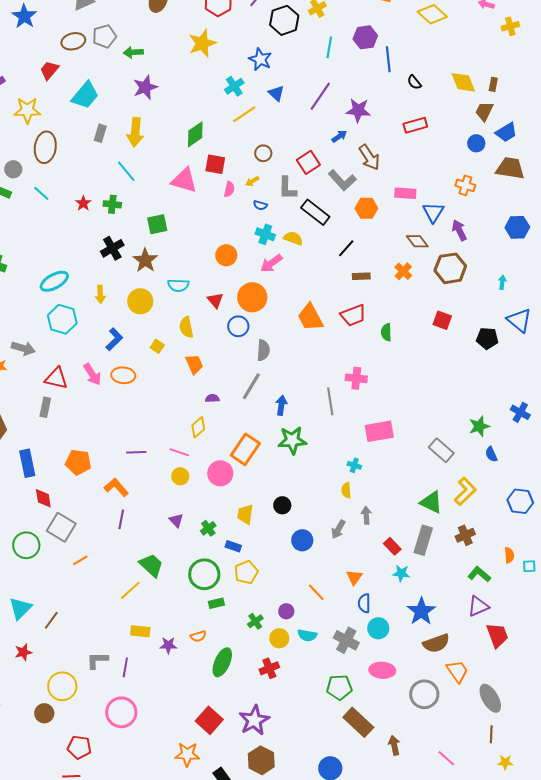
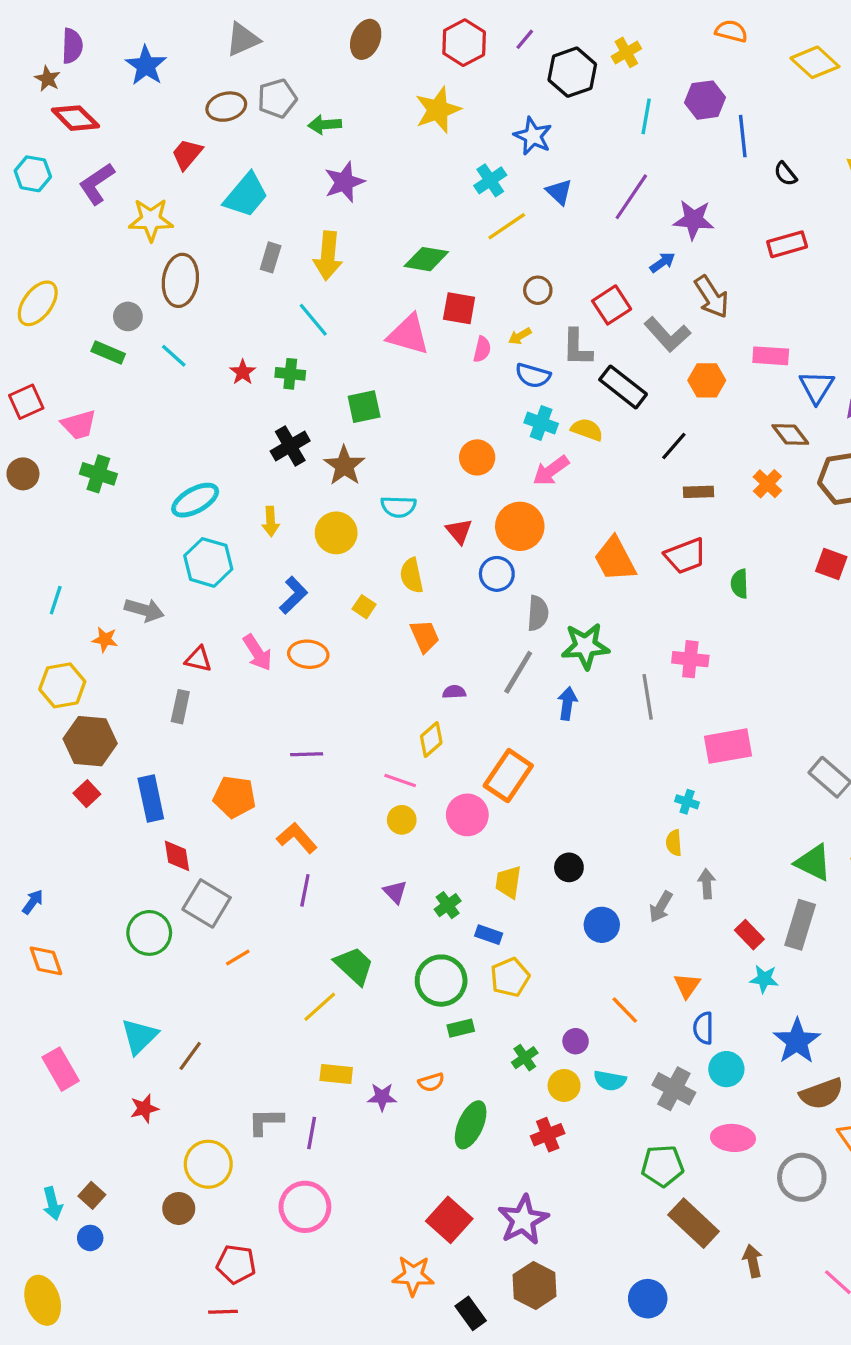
green diamond: (195, 134) -> (426, 259), turned 44
blue semicircle: (260, 205) -> (533, 375), size x1.5
red triangle: (56, 378) -> (198, 659), size x0.7
green star: (292, 440) -> (585, 646), moved
purple line: (136, 452) -> (307, 754), moved

